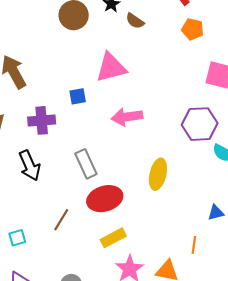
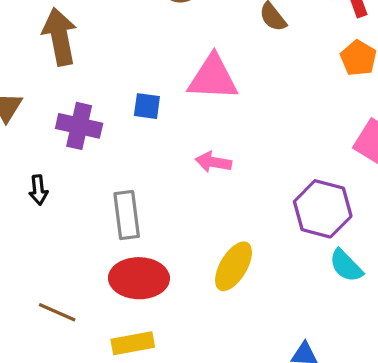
pink arrow: (127, 117) -> (213, 162), size x0.7
black arrow: (30, 166) -> (38, 190), size x0.6
brown line: (61, 220) -> (57, 312), moved, turned 65

